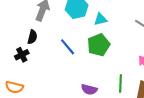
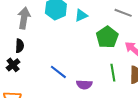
green pentagon: (99, 45) -> (107, 37), moved
blue line: (68, 47) -> (58, 72), moved

